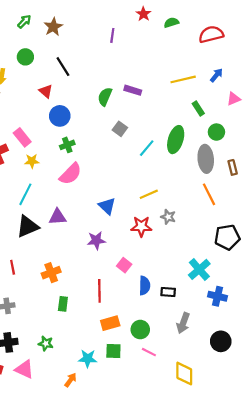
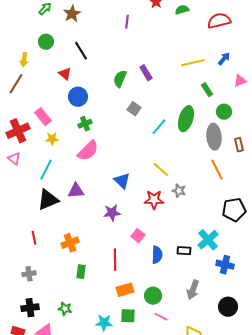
purple rectangle: (133, 90) -> (146, 73), turned 42
yellow line: (149, 194) -> (161, 170), turned 66
black rectangle: (168, 292) -> (184, 251), moved

